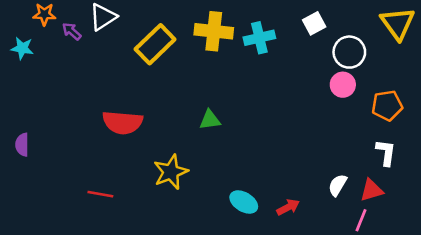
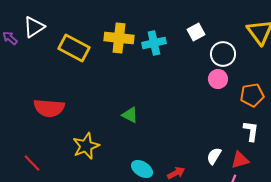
yellow rectangle: (155, 44) -> (74, 48), turned 72
green triangle: (210, 120) -> (130, 115), moved, turned 36
red line: (100, 194) -> (32, 163), turned 36

